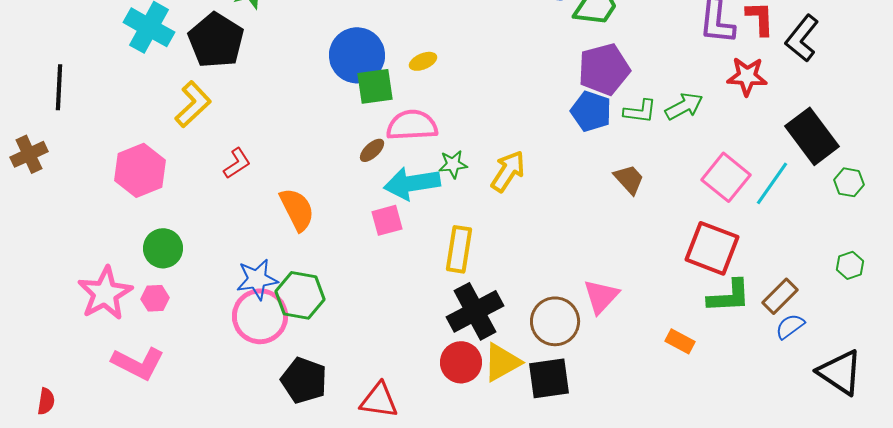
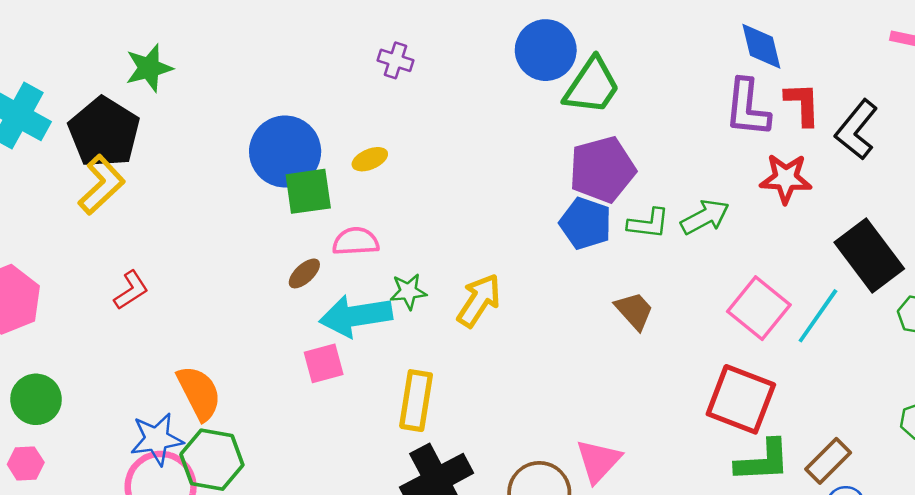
yellow L-shape: (193, 104) -> (101, 185), moved
pink semicircle: (412, 125) -> (356, 241), size x0.7
orange semicircle: (297, 209) -> (199, 393), moved

